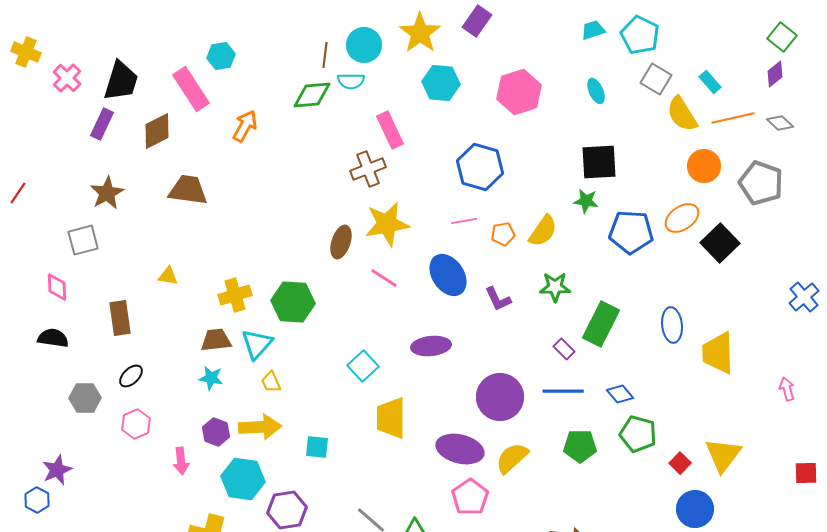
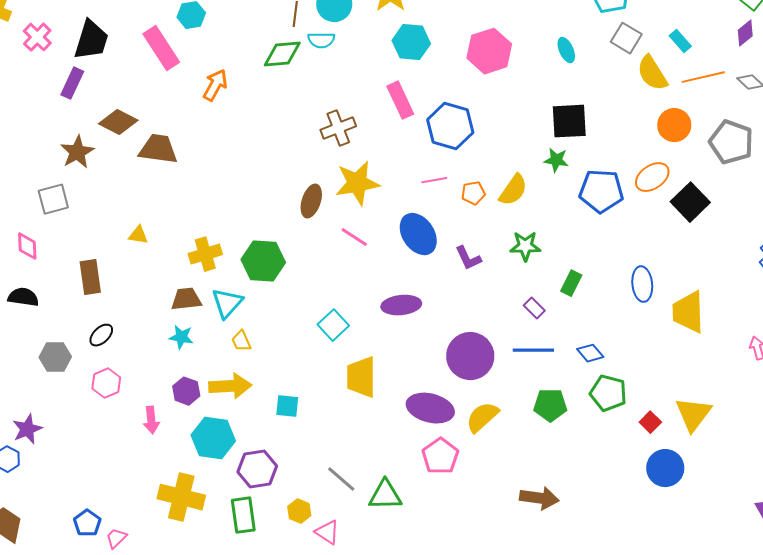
pink rectangle: (390, 130) -> (400, 100), moved
brown diamond: (157, 131) -> (118, 122), moved, turned 54
green rectangle: (601, 324) -> (571, 283), size x0.6

